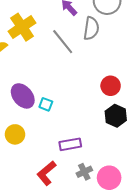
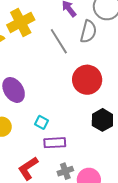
red circle: (111, 86) -> (87, 80), moved, size x1.5
cyan square: (46, 104) -> (41, 122), moved

